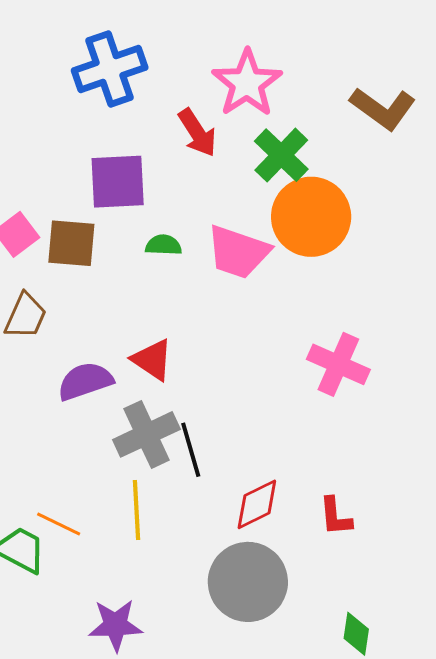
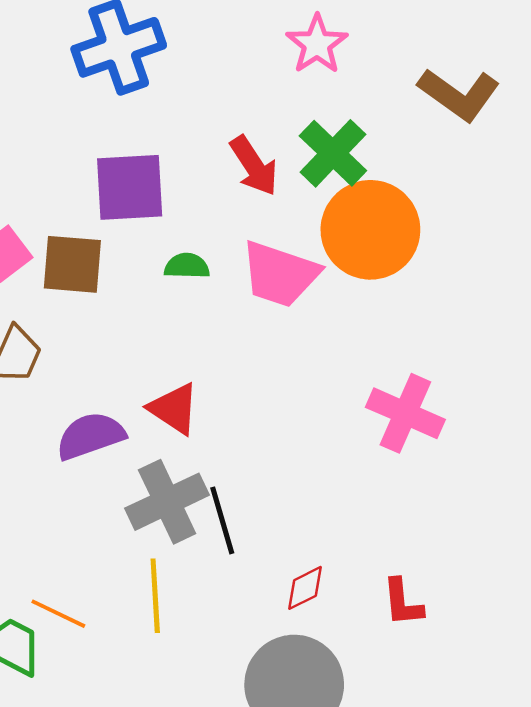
pink star: (247, 83) -> (317, 44), moved, size x0.7
red arrow: (197, 133) -> (254, 166), moved
red diamond: (257, 504) -> (305, 588), size x0.7

